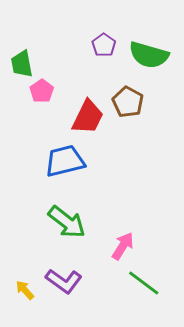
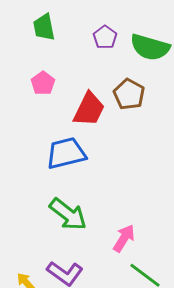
green trapezoid: (22, 64) -> (44, 27), moved

